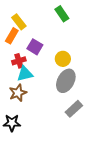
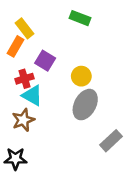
green rectangle: (62, 14) -> (80, 18), turned -35
cyan triangle: (25, 74) -> (32, 95), turned 42
gray rectangle: (74, 109) -> (111, 141), moved

